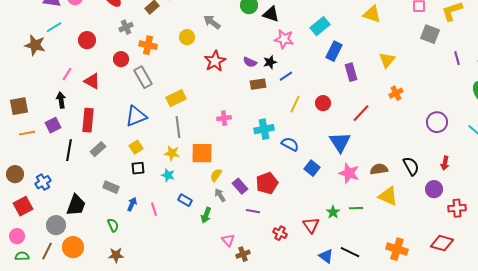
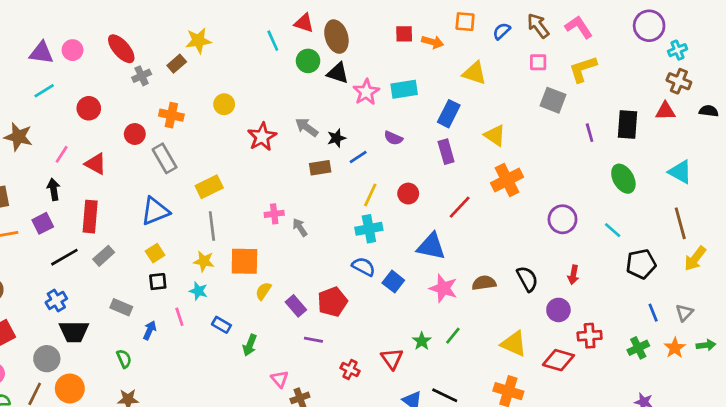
gray arrow: (212, 22) -> (307, 127), moved
cyan rectangle: (320, 26) -> (404, 89), turned 30
gray cross: (126, 27) -> (142, 76), moved
pink star: (284, 39) -> (366, 92), moved, turned 30
brown star: (35, 45) -> (18, 137), moved
blue rectangle: (334, 51) -> (449, 114), moved
yellow triangle: (387, 60) -> (495, 135), turned -36
purple semicircle: (250, 62) -> (393, 138), moved
orange cross: (396, 93) -> (507, 180), size x1.6
cyan cross: (264, 129) -> (369, 229), moved
blue triangle: (340, 142) -> (431, 246), turned -45
blue semicircle: (290, 144) -> (364, 267), moved
black line: (69, 150) -> (64, 257), turned 50
blue cross: (43, 182) -> (56, 300), moved
gray arrow: (220, 195) -> (300, 227), moved
yellow triangle: (388, 196) -> (514, 344), moved
black trapezoid: (76, 205) -> (74, 332), turned 70
green line: (356, 208) -> (453, 336), turned -48
pink line: (154, 209) -> (179, 317), moved
red diamond: (442, 243) -> (558, 360), moved

